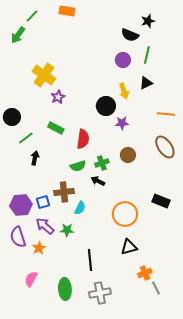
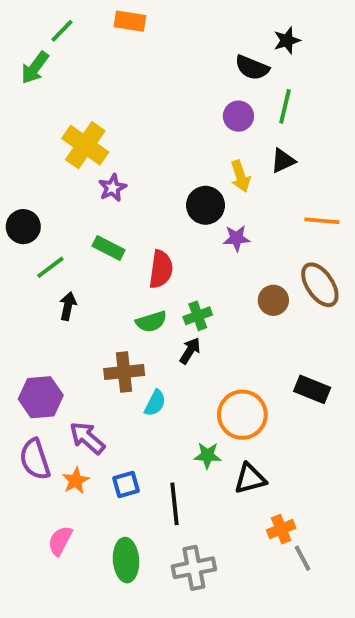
brown circle: (128, 155) -> (273, 300), moved
black arrow: (98, 181) -> (190, 351), turned 96
blue square: (43, 202) -> (126, 484), moved
green star: (67, 230) -> (207, 455), moved

